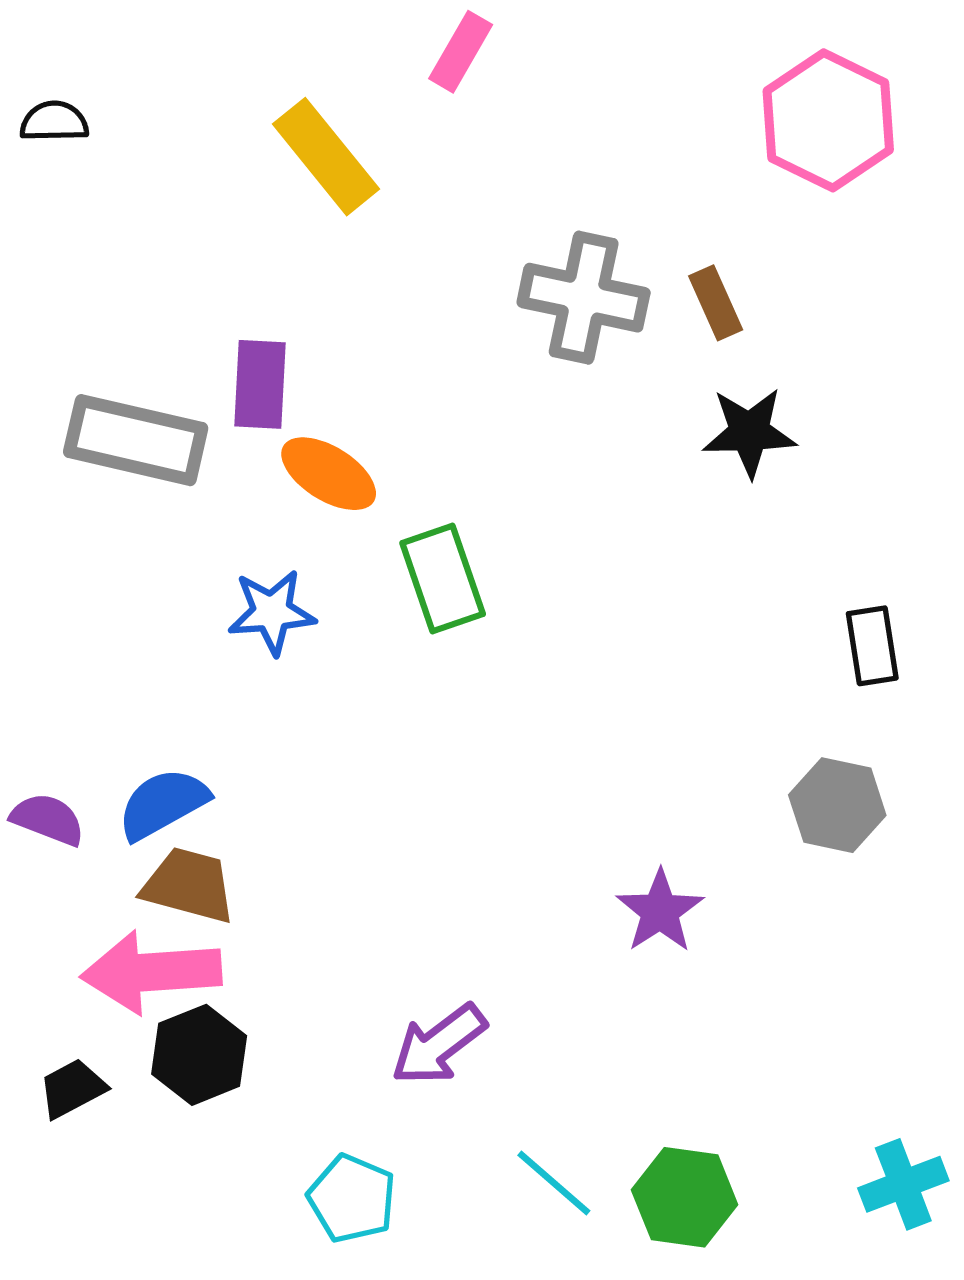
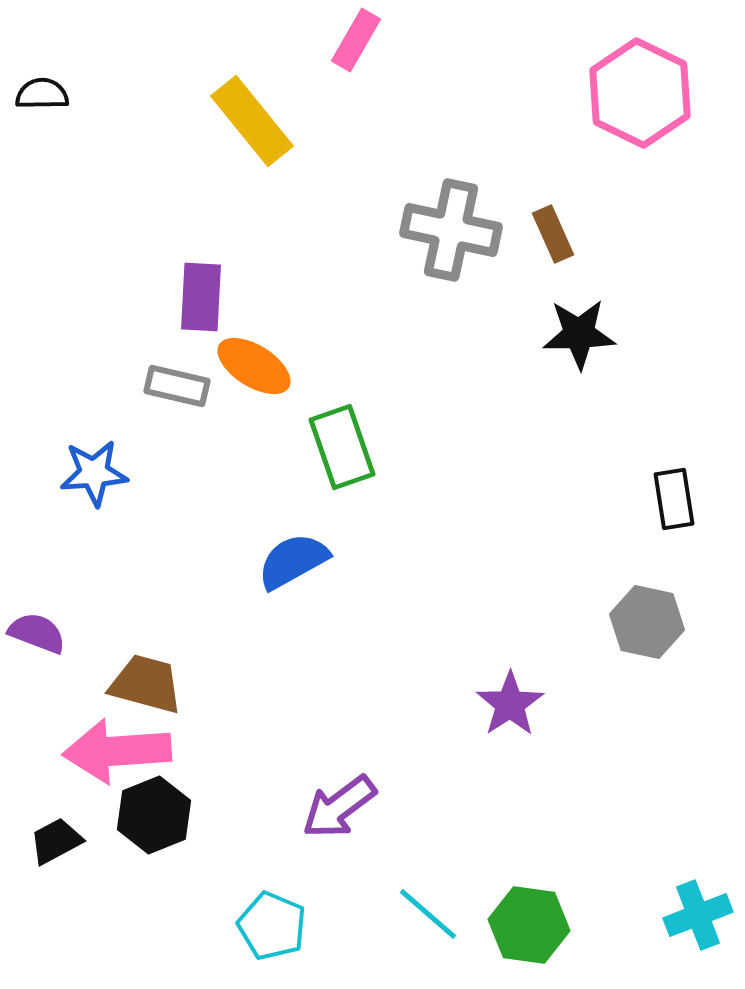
gray rectangle: (136, 440) -> (177, 386), moved, size x0.6
blue star: (272, 612) -> (94, 473), moved
blue semicircle: (163, 804) -> (293, 561), moved

